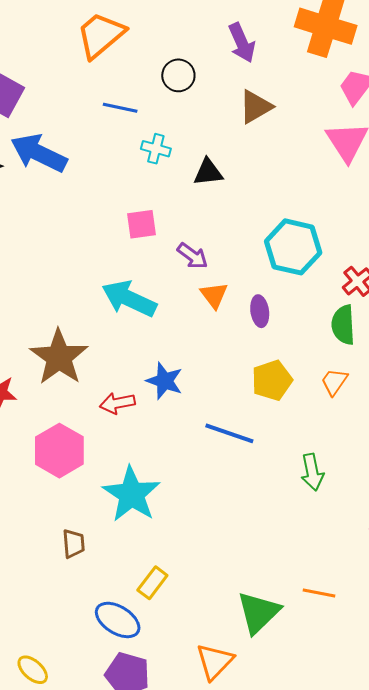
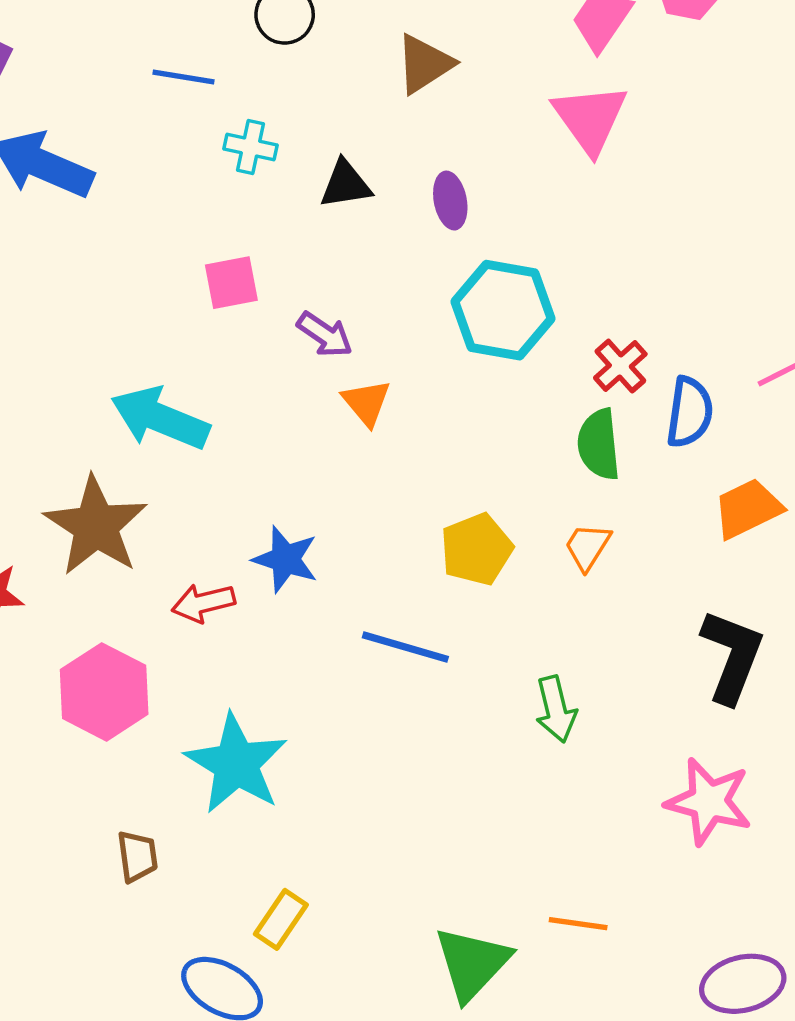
cyan arrow: (129, 299) -> (160, 418), moved
purple ellipse: (260, 311) -> (450, 201), moved

